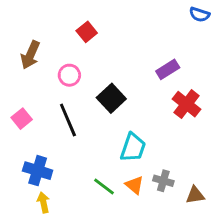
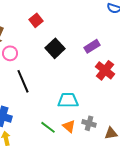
pink circle: (69, 75) -> (10, 53), moved
black square: (111, 98) -> (55, 48), moved
cyan trapezoid: (133, 147) -> (68, 100), turned -110

